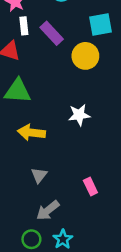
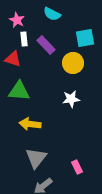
white star: (79, 115) -> (71, 99), moved
gray triangle: (39, 175) -> (36, 158), size x1.6

